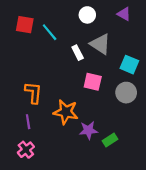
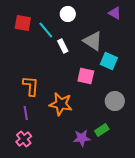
white circle: (87, 15) -> (68, 14), moved
white rectangle: (78, 53) -> (63, 46), moved
cyan square: (129, 65) -> (109, 61), moved
gray circle: (126, 93) -> (115, 101), moved
purple star: (88, 130) -> (82, 138), moved

